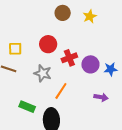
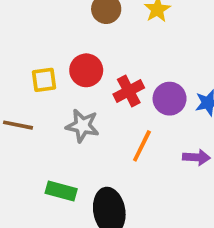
yellow square: (15, 49) -> (44, 80), moved
orange line: (61, 91) -> (142, 146), moved

